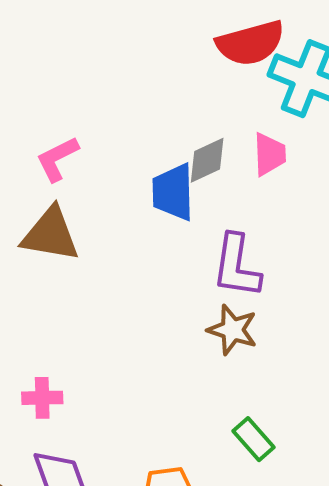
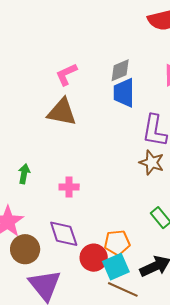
gray diamond: (207, 160) -> (120, 70), moved
pink cross: (42, 398) -> (69, 187), moved

